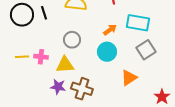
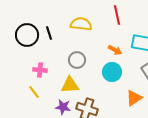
orange arrow: (110, 30) -> (115, 50), turned 64
yellow line: (22, 57) -> (34, 92), moved, turned 56
pink cross: (41, 57) -> (40, 70), moved

